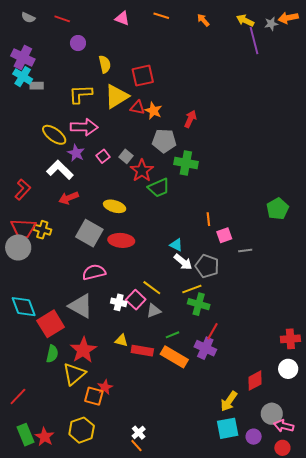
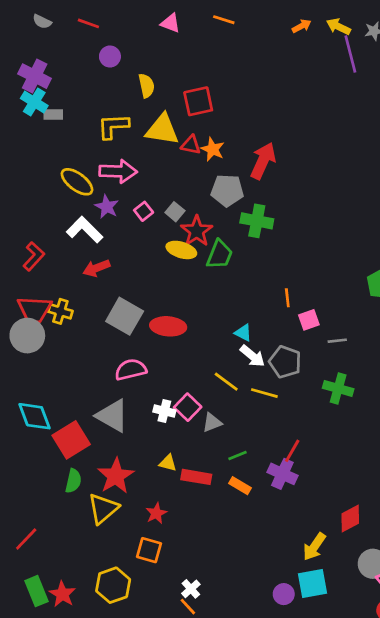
orange arrow: (203, 20) -> (302, 26), moved, turned 104
yellow triangle: (117, 96) -> (162, 130), turned 40
red arrow: (190, 119) -> (263, 161), size x1.5
green trapezoid: (159, 188) -> (220, 255), turned -45
yellow ellipse: (115, 206) -> (181, 250), moved
yellow line: (152, 288) -> (226, 382), moved
yellow line: (192, 289) -> (264, 393), turned 36
green cross: (199, 304) -> (338, 388), moved
orange rectangle: (174, 357) -> (240, 486), size x0.6
red star: (105, 387) -> (156, 513), moved
orange square: (94, 396) -> (149, 550), moved
purple circle: (254, 437) -> (284, 594), moved

